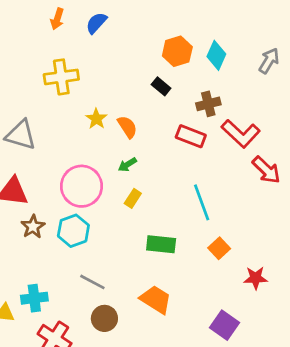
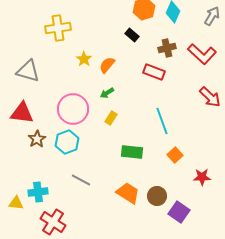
orange semicircle: (127, 127) -> (107, 65), turned -108
red L-shape: (241, 134) -> (202, 54), moved
brown circle: (104, 318) -> (157, 196), moved

